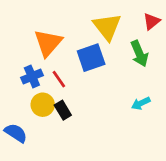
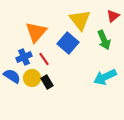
blue square: (91, 58) -> (68, 43), turned -30
cyan arrow: (141, 103) -> (105, 77), size x1.6
blue semicircle: (16, 133) -> (12, 76), moved

